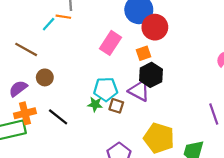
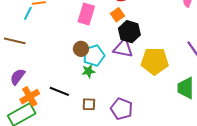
brown circle: (45, 77) -> (81, 49), moved
brown square: (116, 106) -> (89, 104), moved
yellow pentagon: (159, 138) -> (155, 61), moved

